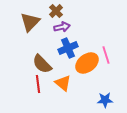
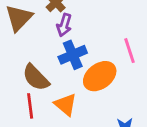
purple arrow: (62, 27) -> (64, 25), turned 119
pink line: (106, 55) -> (129, 51), moved

